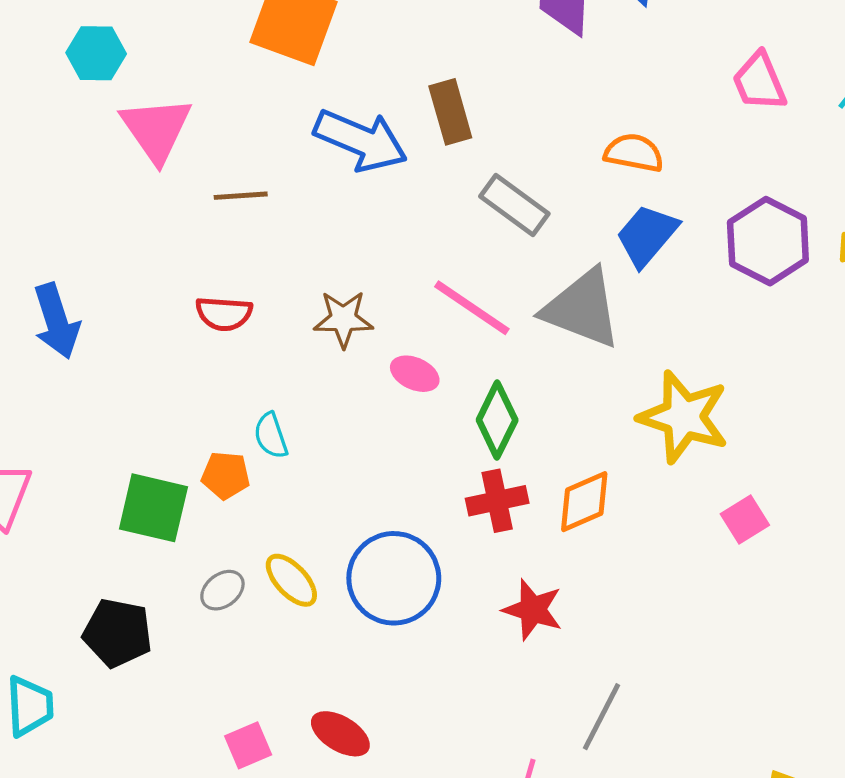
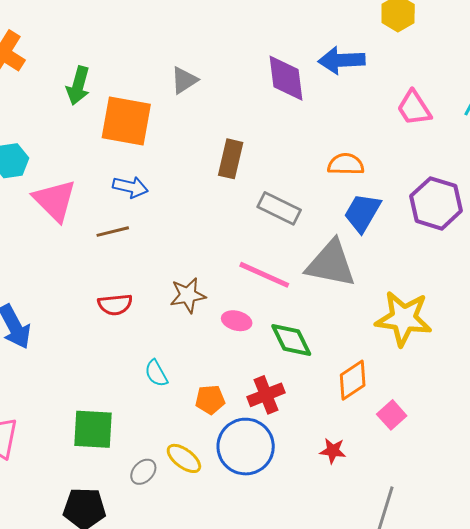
brown rectangle: (450, 112) -> (231, 159), turned 39
blue arrow: (361, 140) -> (130, 187), moved, size x0.6
green diamond: (497, 420) -> (291, 340), turned -42
orange pentagon: (226, 475) -> (210, 400), moved
red cross: (497, 501) -> (266, 395), moved
pink square: (745, 520) -> (392, 415), moved
red star: (533, 610) -> (333, 451), size x0.7

